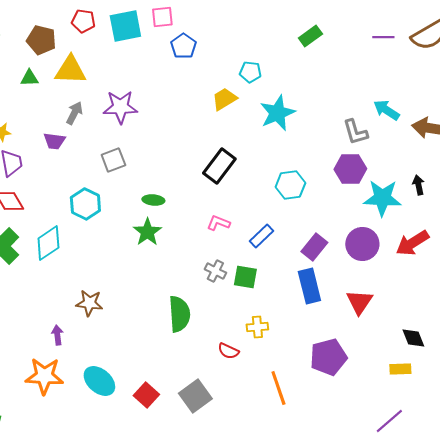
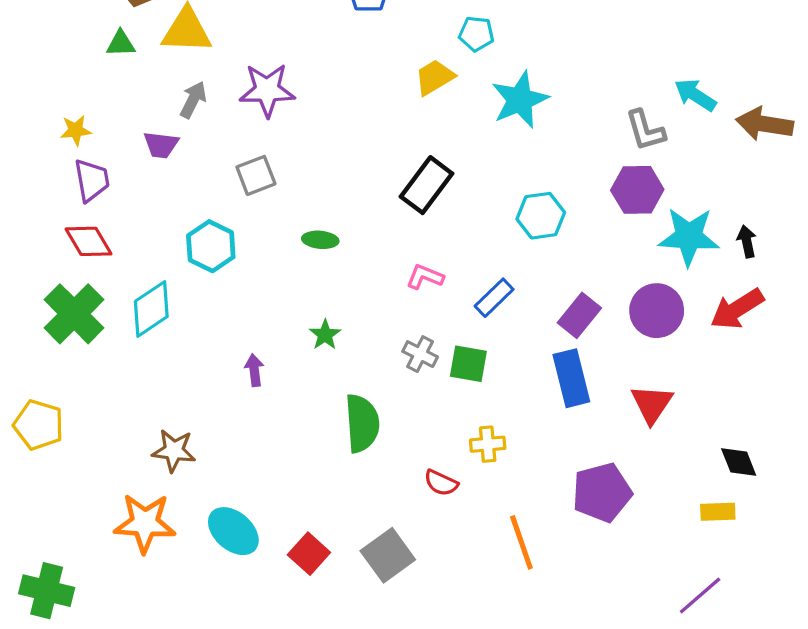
black arrow: (418, 185) -> (747, 241), moved
green star: (147, 232) -> (325, 335), moved, size x0.7
brown star: (89, 303) -> (174, 451), moved
purple arrow: (57, 335) -> (254, 370), moved

